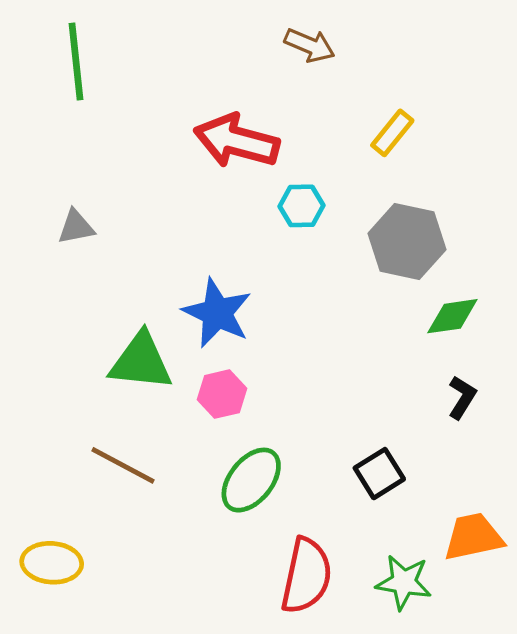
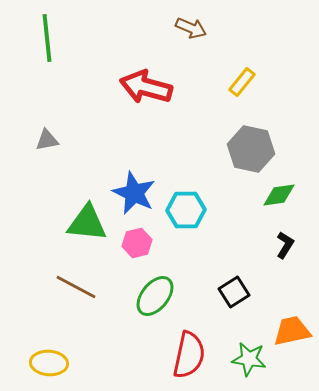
cyan hexagon: (301, 206) -> (186, 210), moved, size x1.4
yellow ellipse: (52, 563) -> (49, 363), moved

